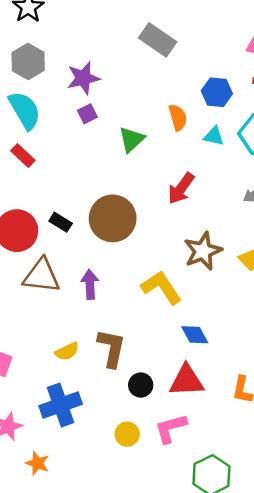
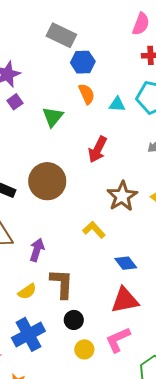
blue hexagon: (217, 92) -> (83, 62), moved
purple arrow: (90, 284) -> (37, 250), moved, turned 30
yellow L-shape: (161, 287) -> (94, 230), size x0.7
black circle: (141, 385) -> (74, 320), moved

